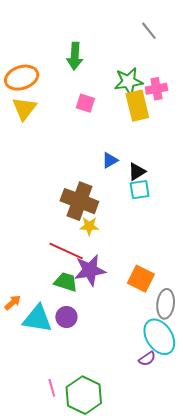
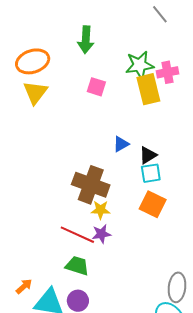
purple star: (90, 270) -> (101, 234), moved, size x0.6
orange square: (141, 279) -> (153, 204), moved

